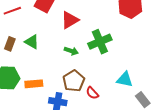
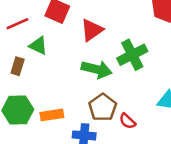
green triangle: (32, 42) -> (38, 46), moved
green arrow: (71, 51) -> (97, 69), size x1.6

